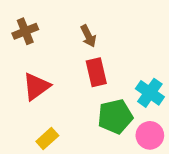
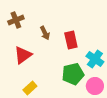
brown arrow: (88, 36) -> (45, 33), moved
red rectangle: (96, 72) -> (71, 40), moved

